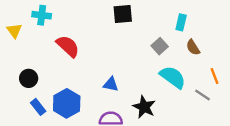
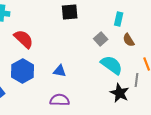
gray line: (203, 95) -> (137, 80), turned 64
blue hexagon: (67, 103) -> (23, 71), moved
black star: (144, 107) -> (120, 93), moved

